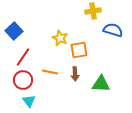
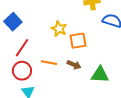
brown arrow: (75, 74) -> (74, 65), turned -64

